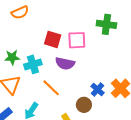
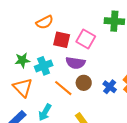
orange semicircle: (20, 12) -> (45, 22), moved
pink square: (77, 40) -> (86, 39), turned 36
brown circle: (84, 105) -> (84, 83), moved

